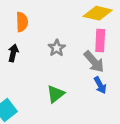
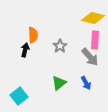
orange semicircle: (22, 22) -> (33, 35), moved
blue arrow: (100, 85) -> (86, 83), moved

